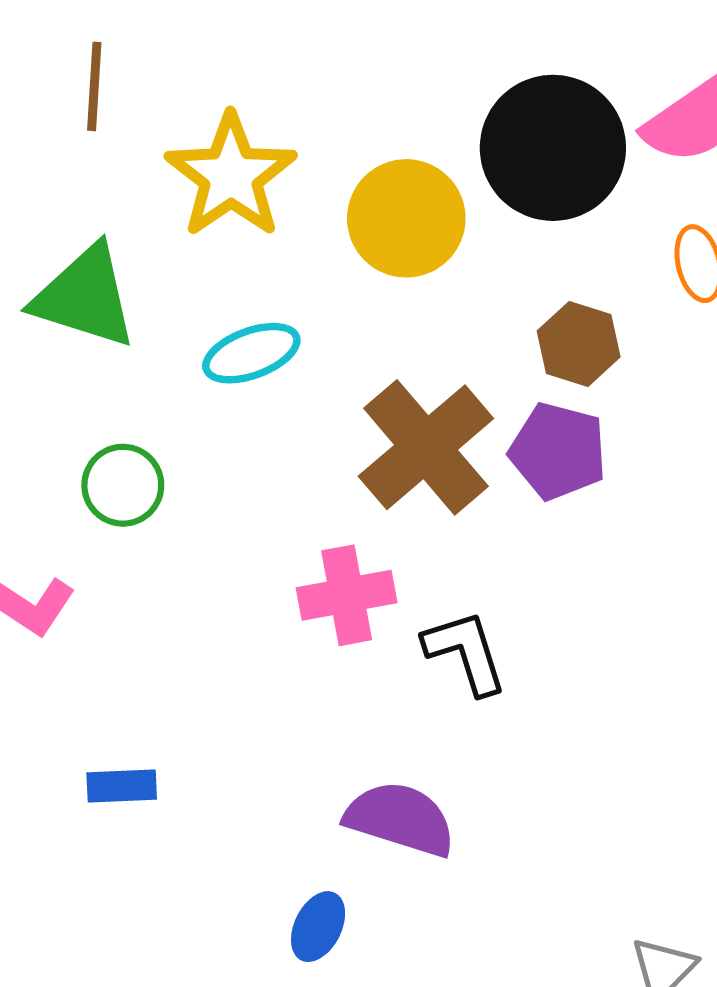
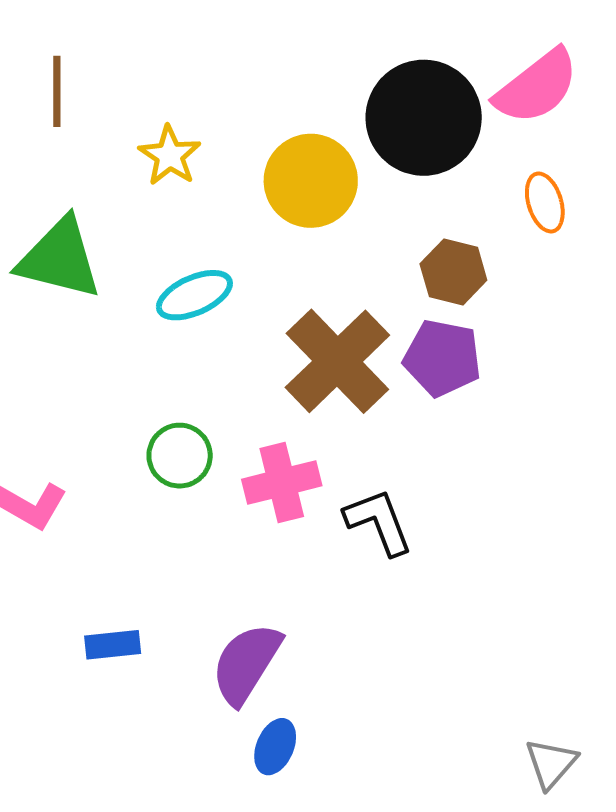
yellow star: (231, 176) -> (170, 156), size x0.6
green circle: (123, 485) -> (180, 456), moved
purple semicircle: (400, 819) -> (246, 663), moved, turned -72

